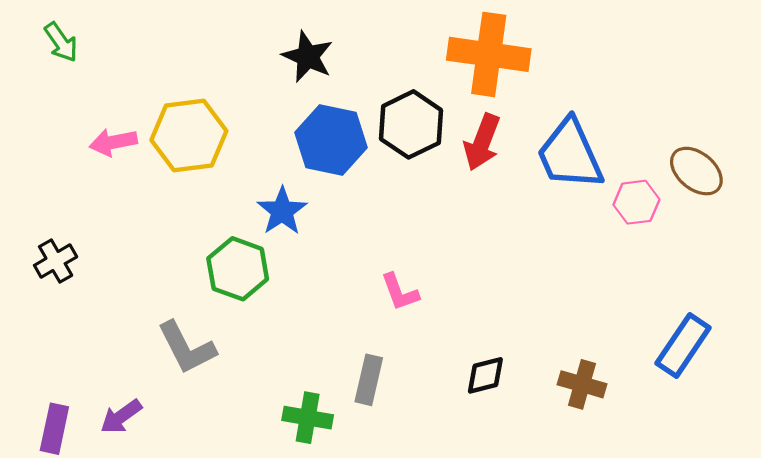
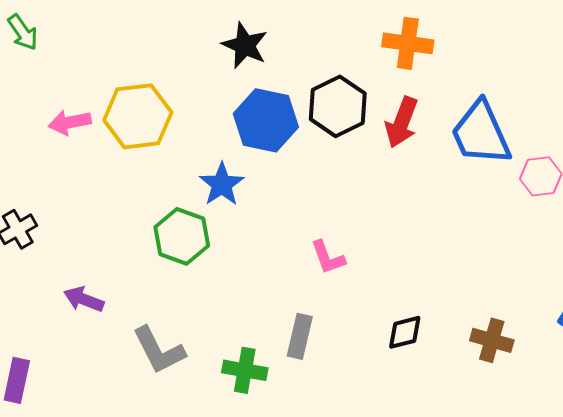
orange cross: (489, 54) -> (408, 43), size x0.7
gray L-shape: (187, 348) -> (159, 350), moved
purple arrow: (121, 417) -> (84, 299), moved, turned 57

